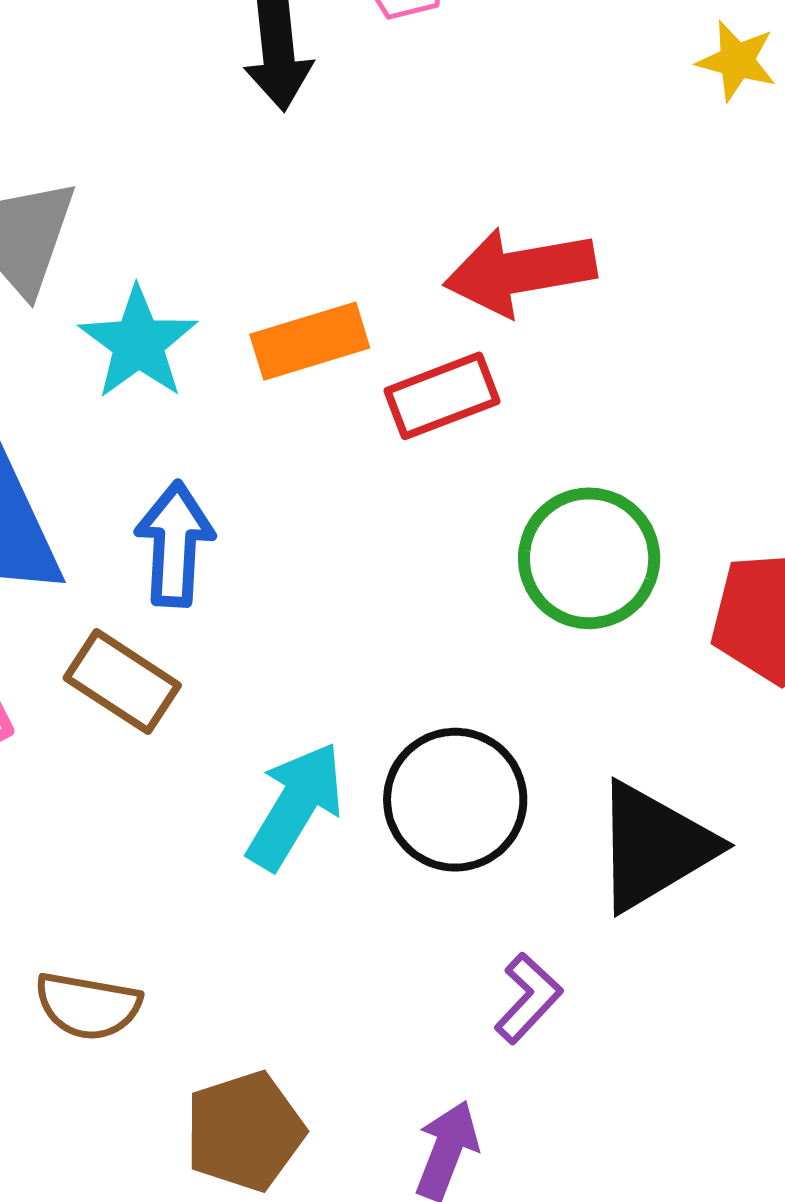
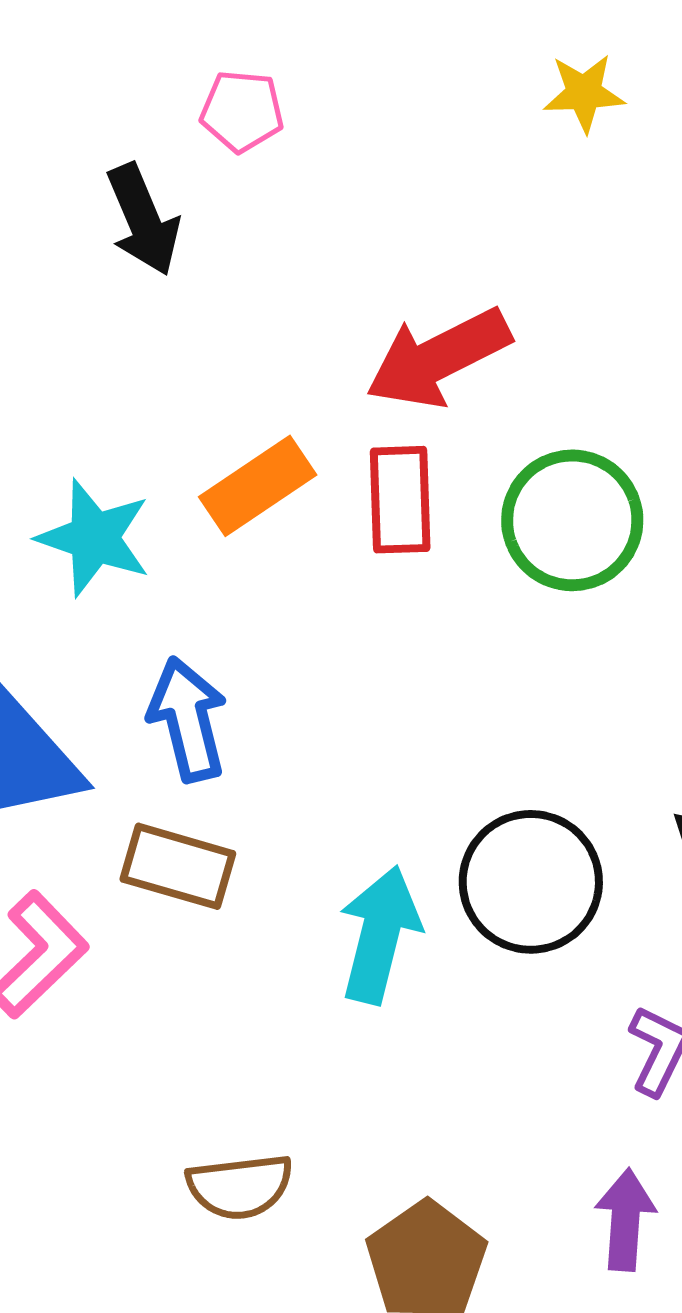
red rectangle: (442, 396) -> (400, 500), turned -54
green circle: (589, 558) -> (572, 520), moved

